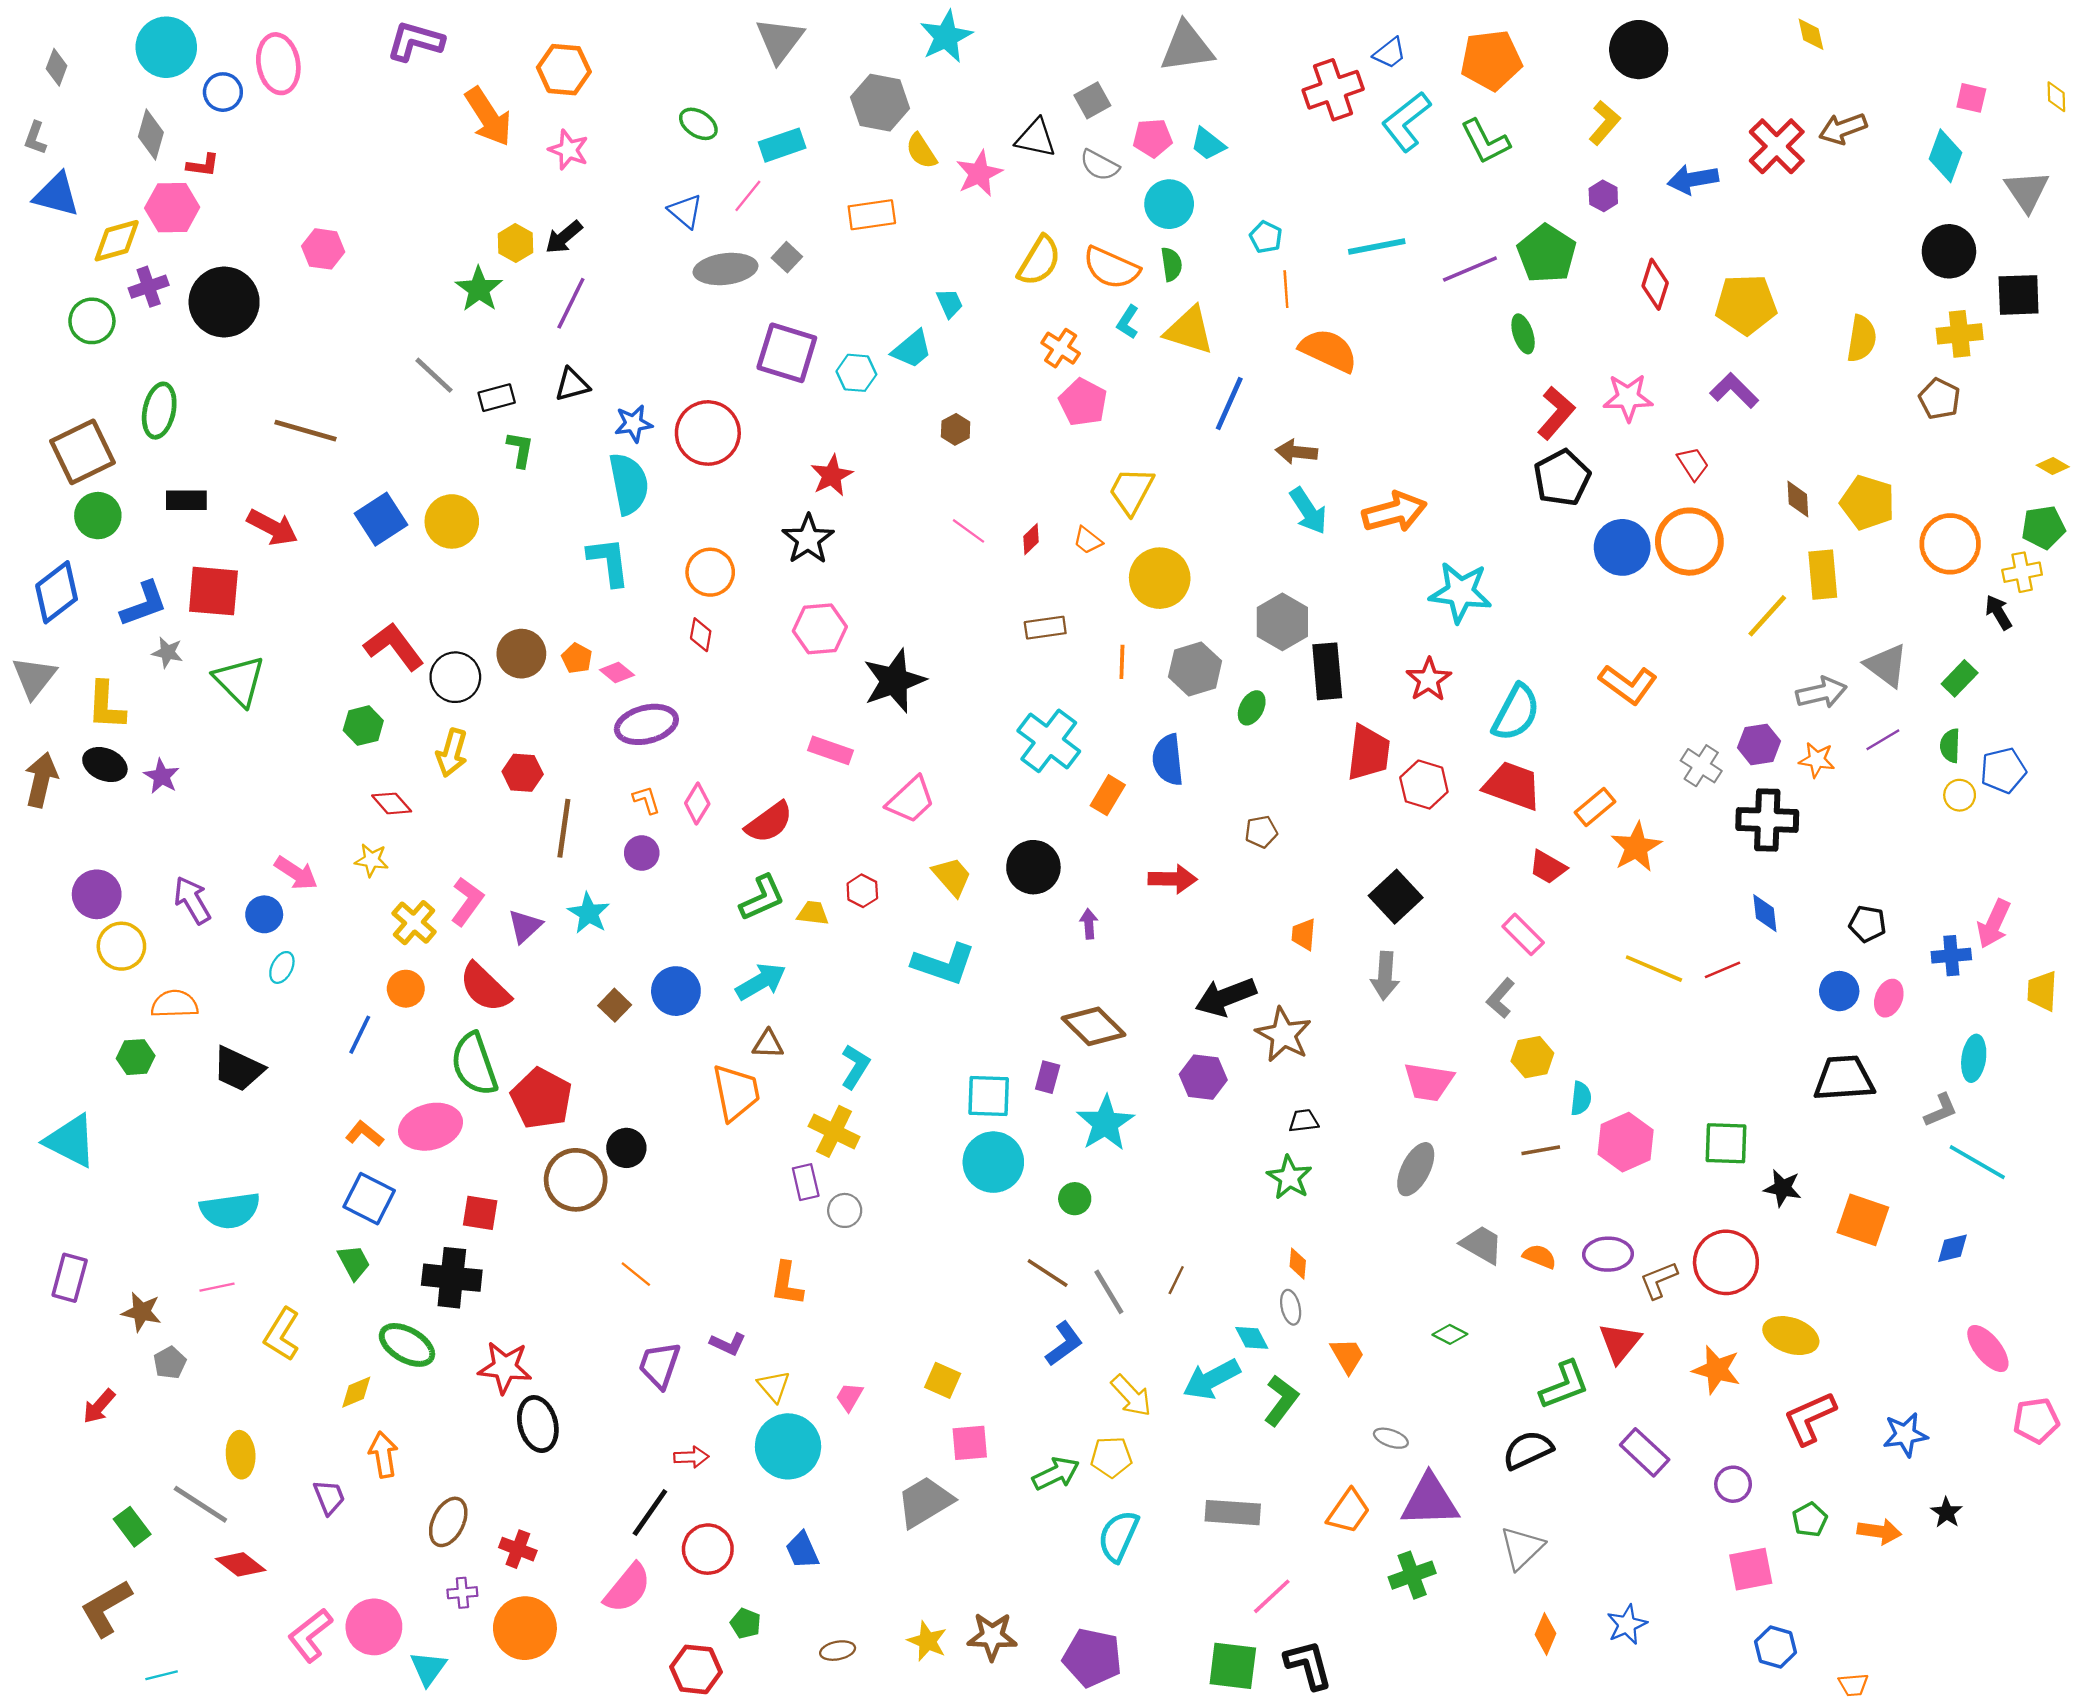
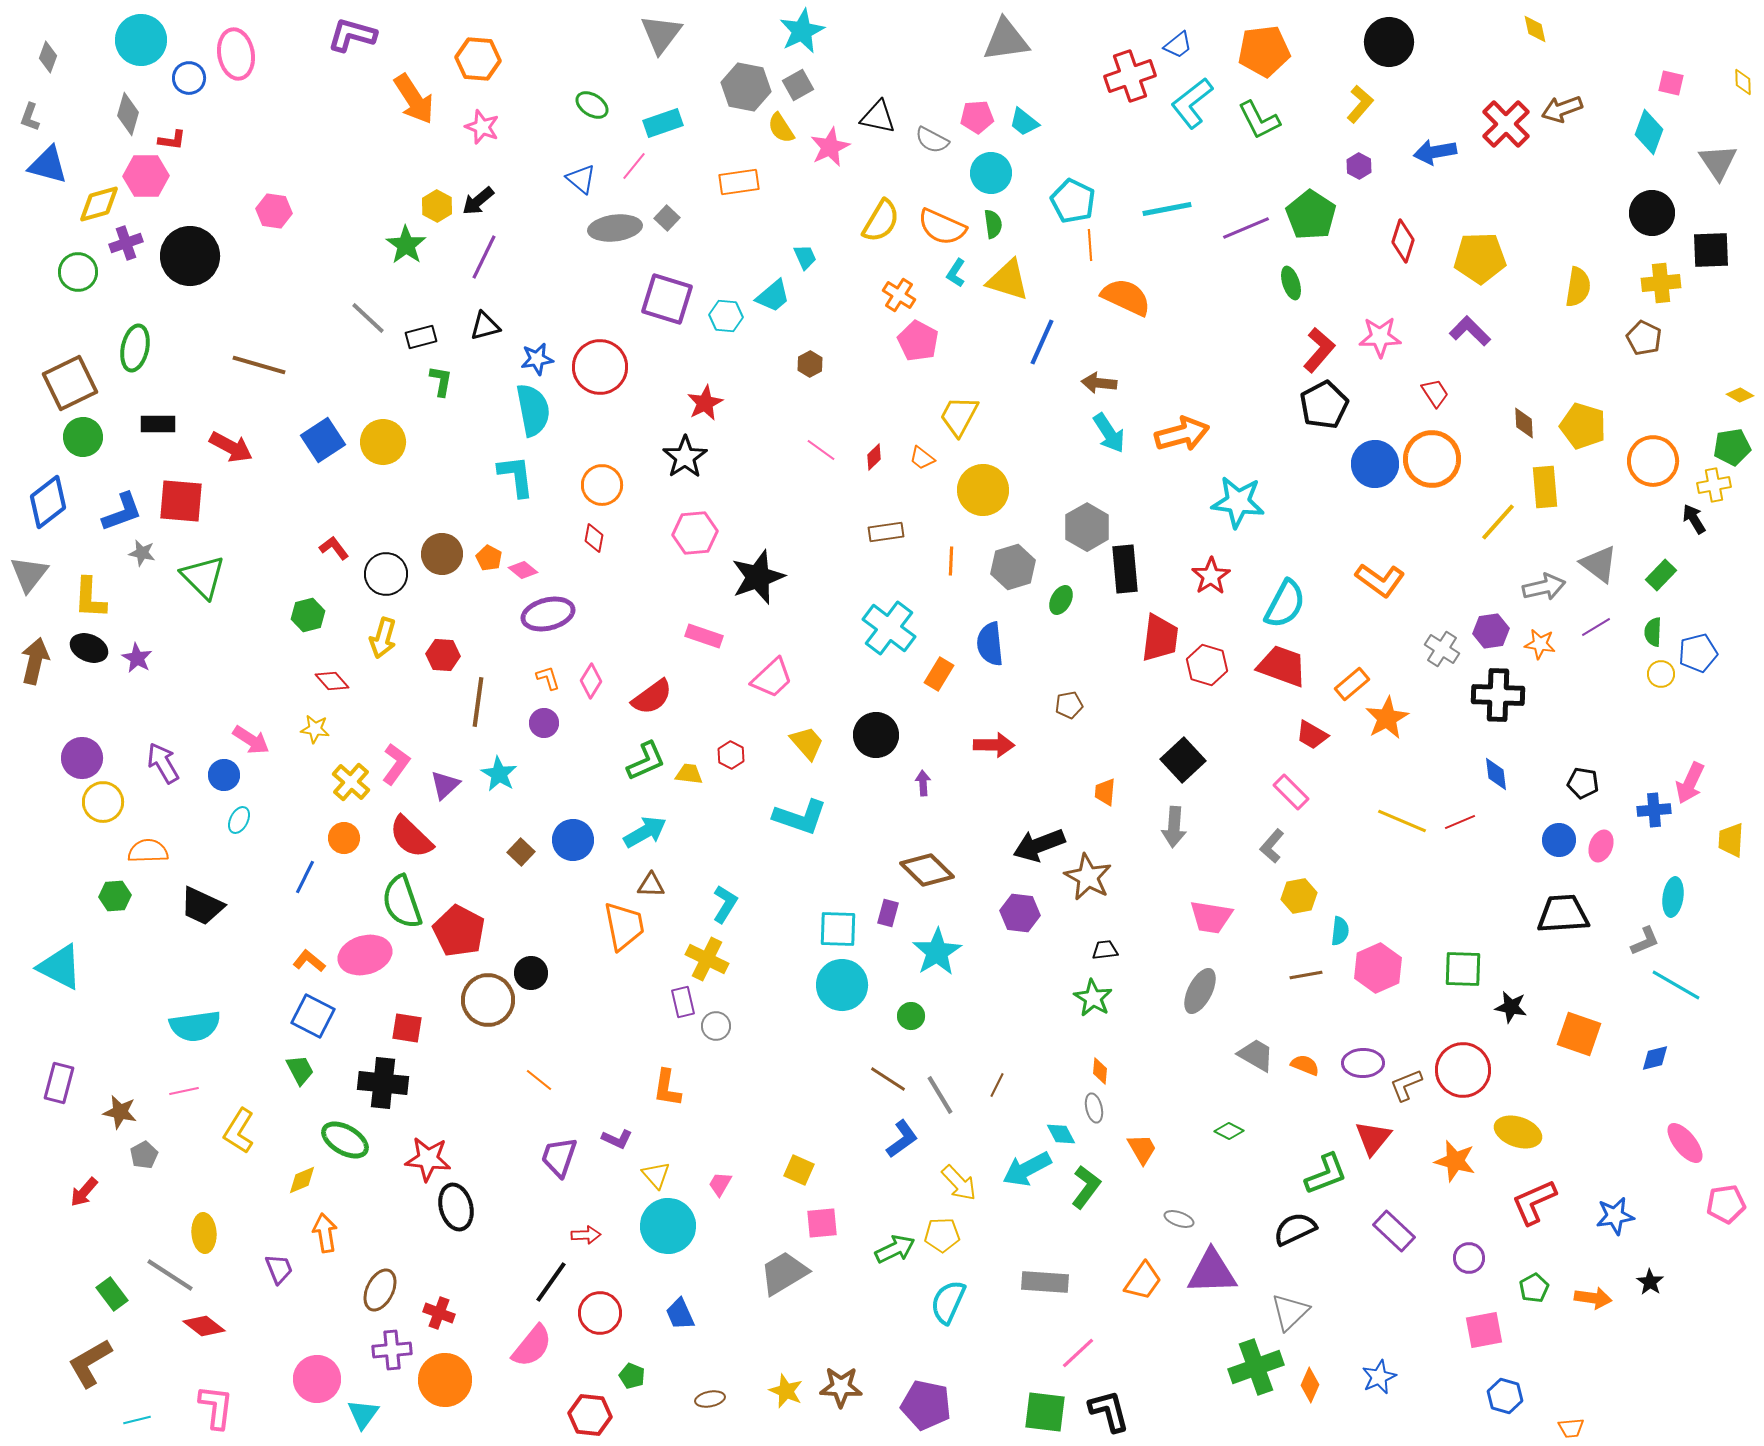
gray square: (1092, 100) -> (798, 85), moved
cyan pentagon: (1266, 237) -> (1073, 201), size x1.6
red L-shape: (394, 647) -> (334, 548), size x0.6
green cross: (1412, 1575) -> (1256, 1367), moved, size x1.4
purple cross: (462, 1593) -> (392, 1350), size x1.5
pink L-shape: (310, 1635) -> (216, 1407), moved, turned 135

